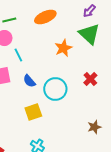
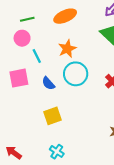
orange star: (63, 48) -> (67, 49), moved
cyan circle: (55, 89) -> (76, 74), moved

